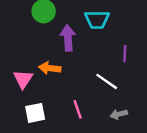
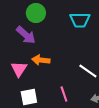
purple arrow: (68, 38) -> (26, 35), moved, turned 135

